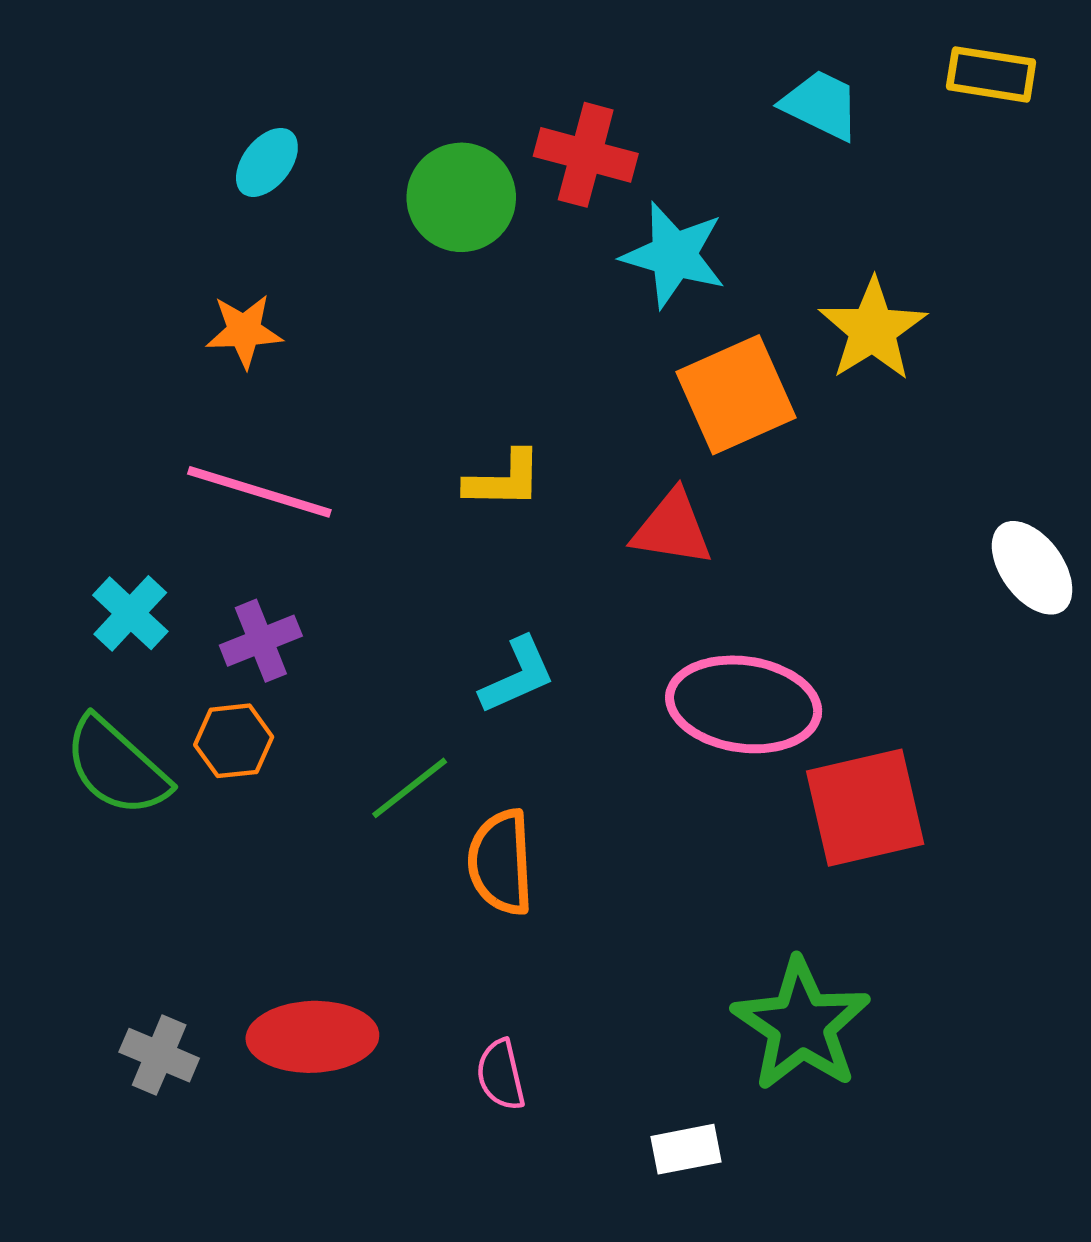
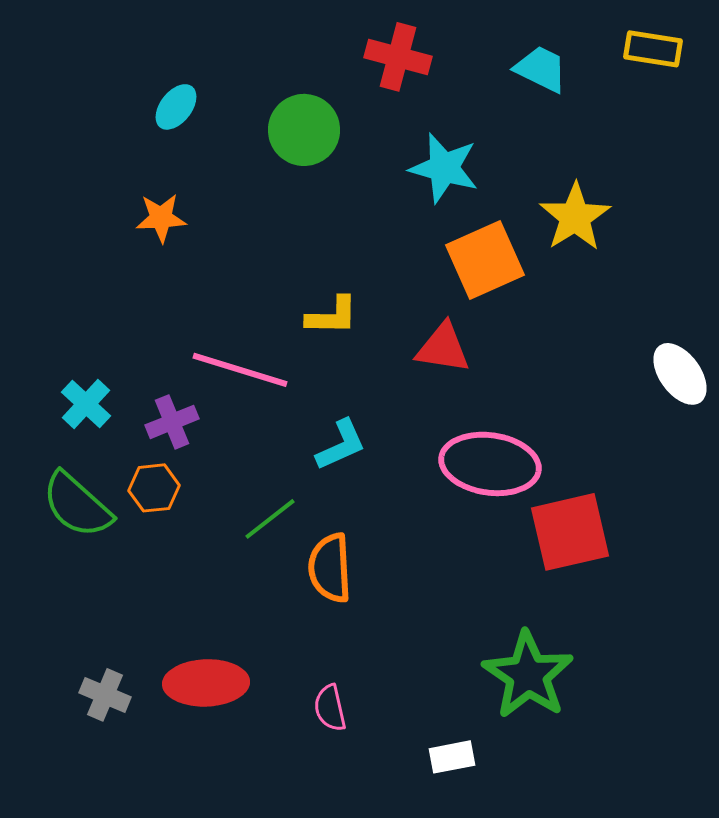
red cross: (586, 155) -> (398, 57), moved
pink line: (259, 492) -> (240, 370), moved

